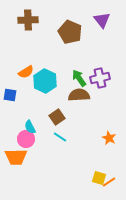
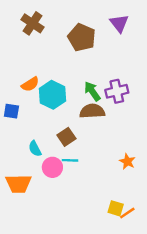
brown cross: (28, 20) -> (33, 23), turned 36
cyan line: (60, 137) -> (70, 160), turned -32
pink circle: (26, 139) -> (52, 167), moved

